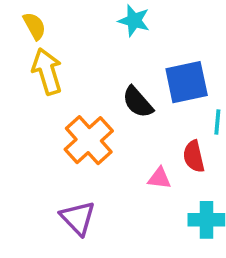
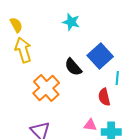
blue square: (187, 82) -> (100, 56), turned -30
pink triangle: (159, 178) -> (90, 125), moved

